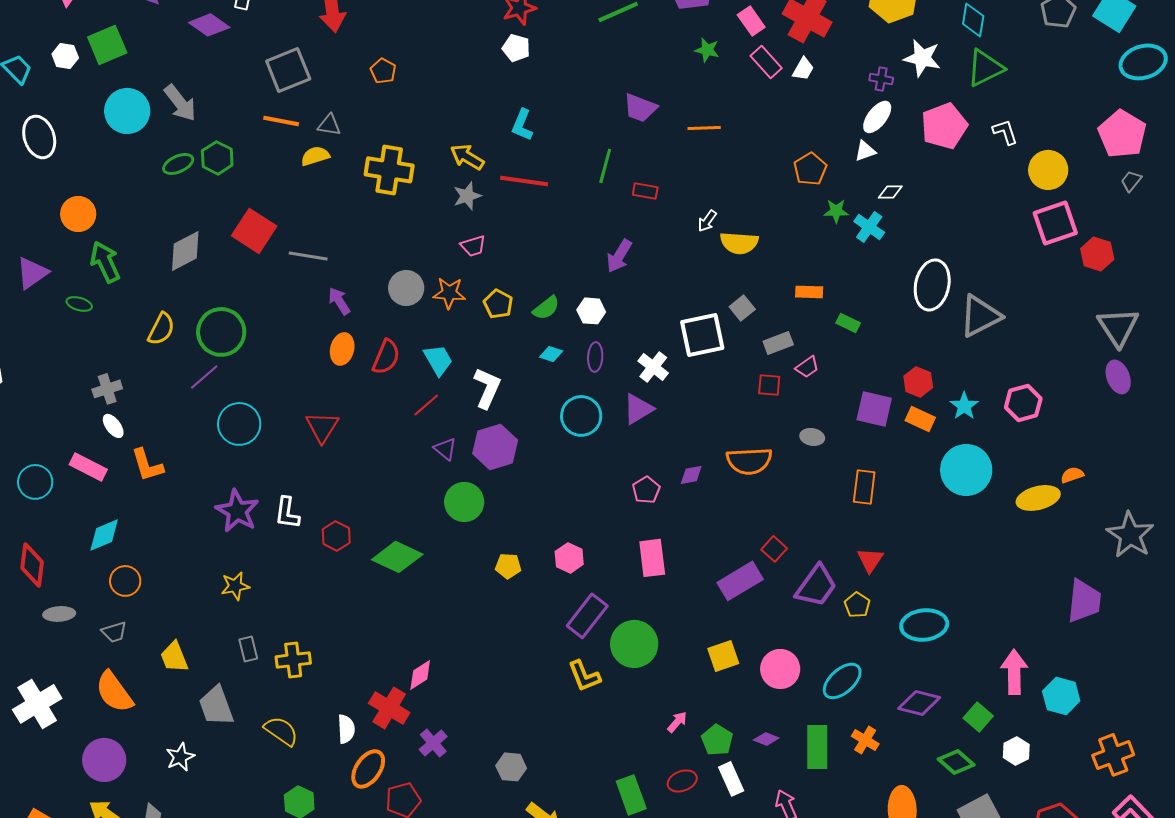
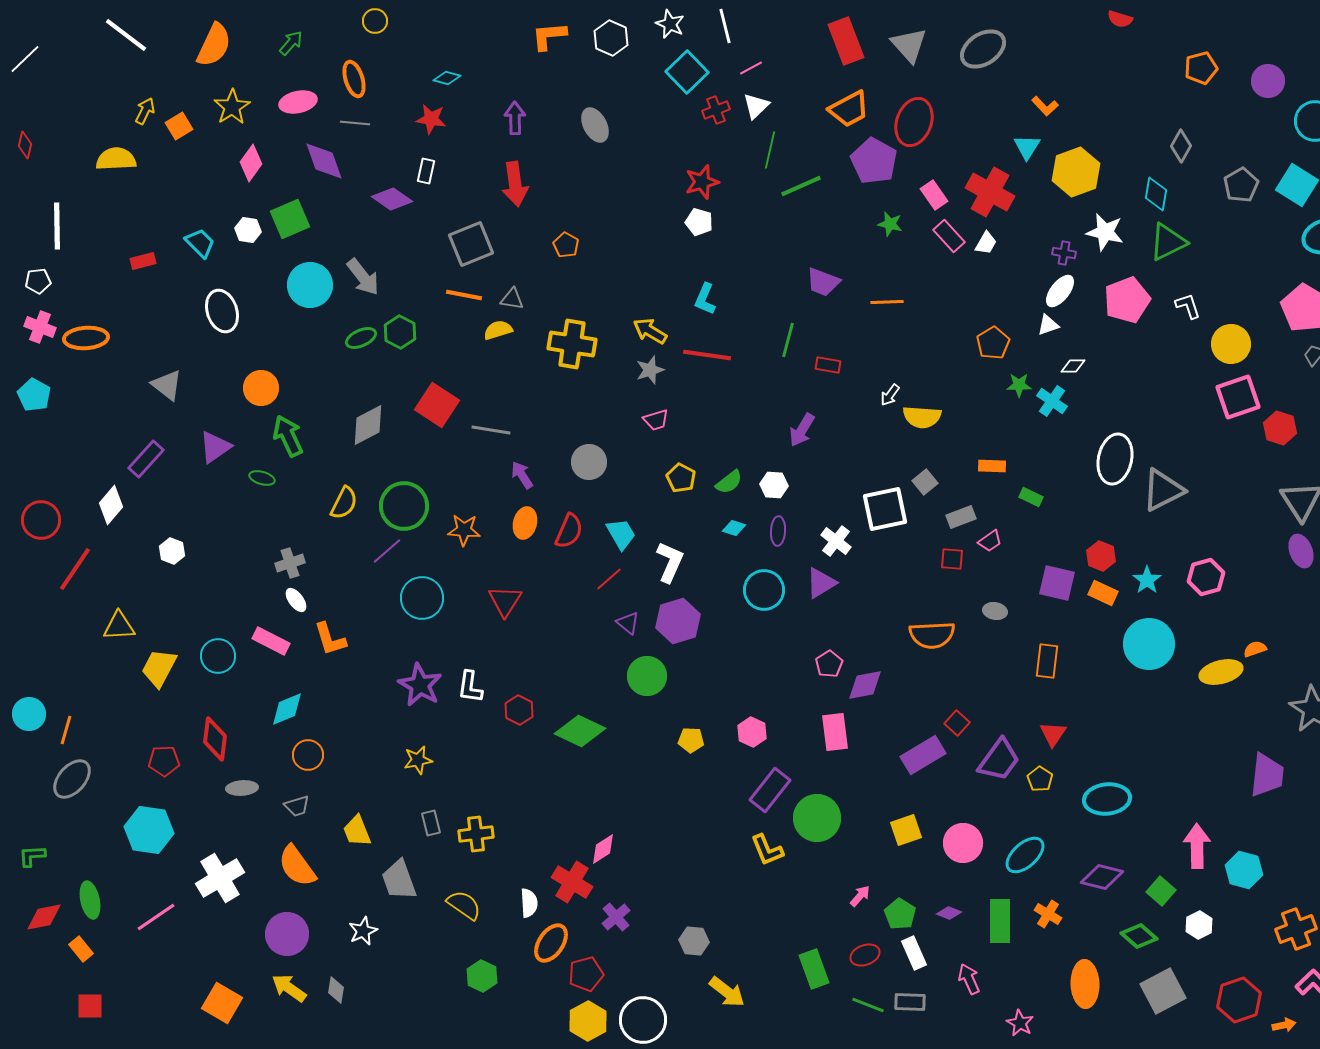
orange star: (449, 293) -> (464, 530), moved
purple diamond: (691, 475) -> (865, 685), moved, size x1.5

